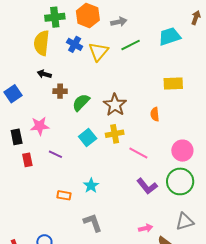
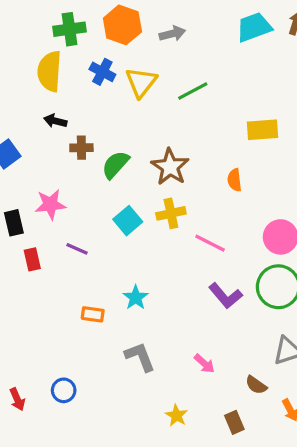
cyan trapezoid: (170, 36) -> (254, 27), moved
green line: (131, 45) -> (193, 91), moved
pink arrow: (146, 228) -> (204, 364), moved, turned 56

